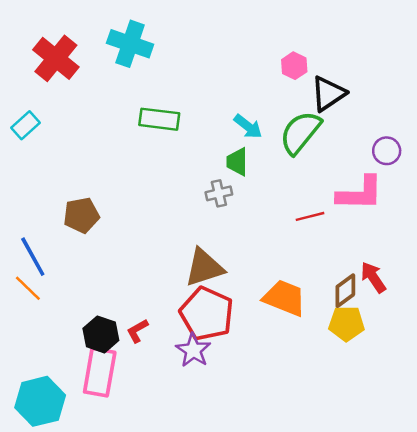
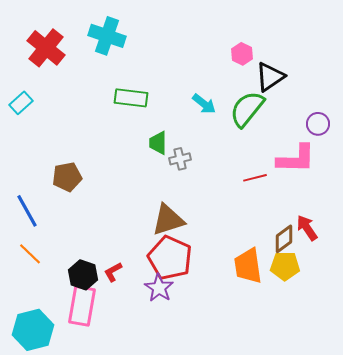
green trapezoid: (237, 162) -> (158, 143), moved
orange line: (28, 288) -> (30, 254), moved
orange trapezoid: (284, 298) -> (248, 266), moved, turned -120

